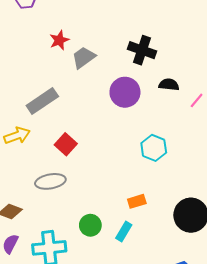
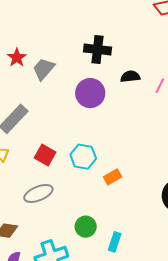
cyan hexagon: (154, 148) -> (83, 157), moved
orange rectangle: (137, 201) -> (113, 177), moved
cyan rectangle: (124, 232) -> (115, 242), moved

